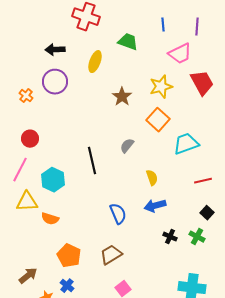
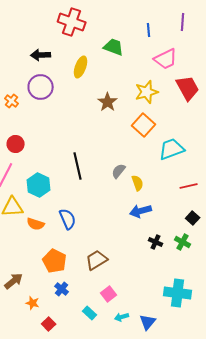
purple line: (197, 27) -> (183, 22), moved
gray semicircle: (127, 146) -> (119, 171), moved
blue semicircle: (118, 214) -> (68, 219), moved
blue cross: (67, 286) -> (62, 289), moved

